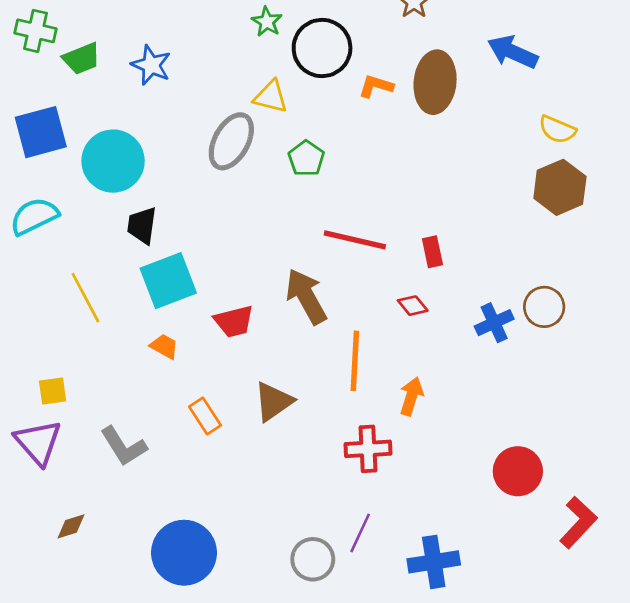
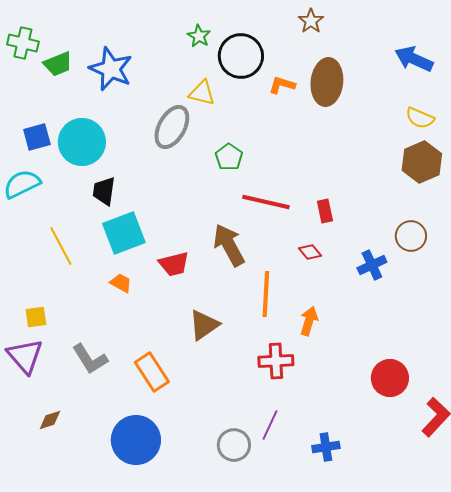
blue arrow: (513, 52) -> (414, 59), moved
blue star: (151, 65) -> (111, 69), size x1.4
blue square: (41, 132) -> (37, 137), moved, size x0.7
green pentagon: (306, 158) -> (229, 157), moved
brown circle: (544, 307) -> (411, 236), moved
orange rectangle: (205, 416) -> (152, 372), moved, size x1.4
blue cross: (434, 562) -> (326, 447), size x0.7

